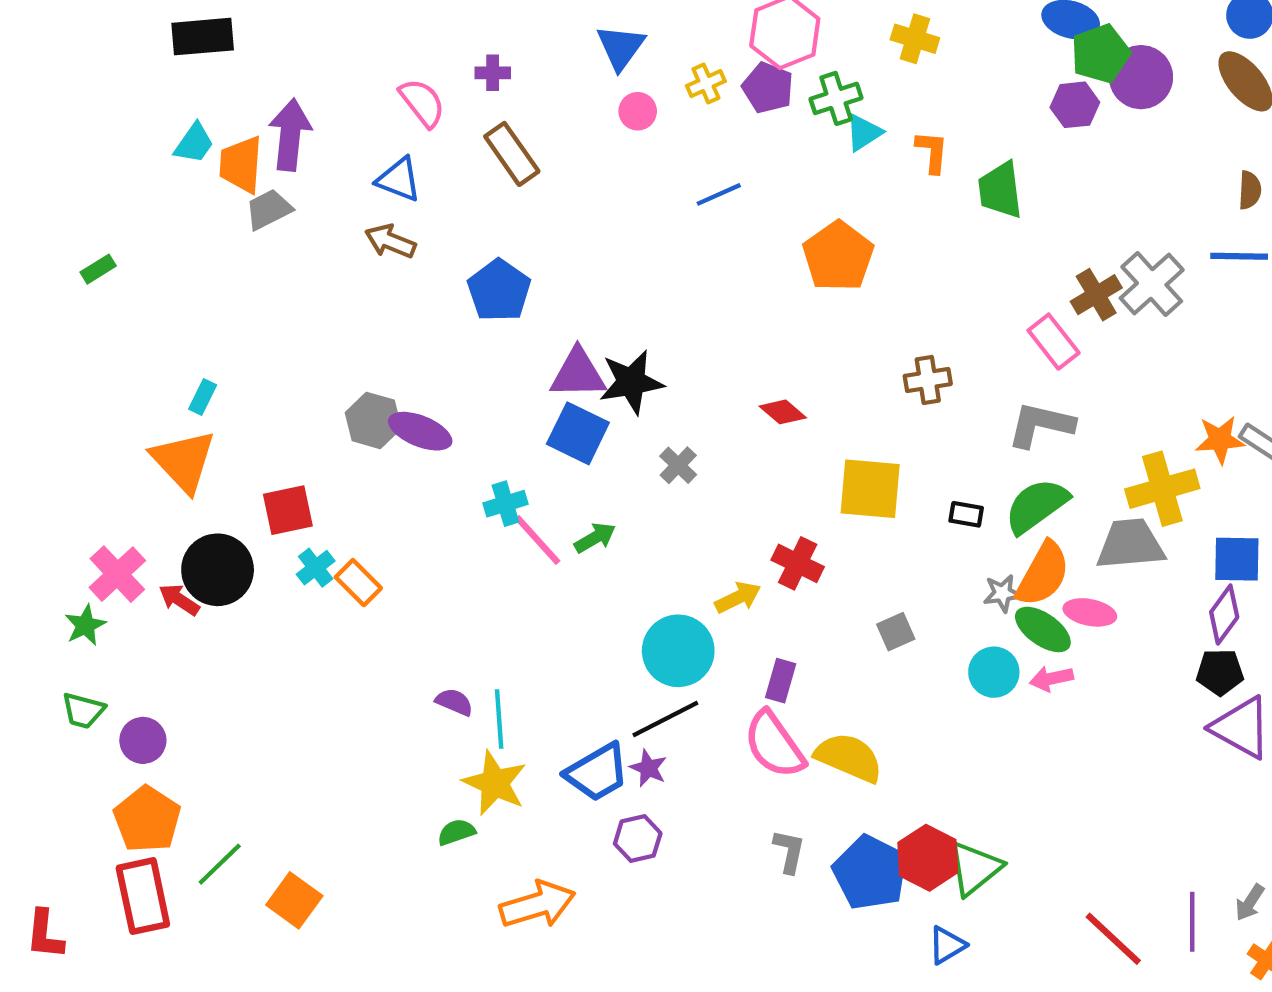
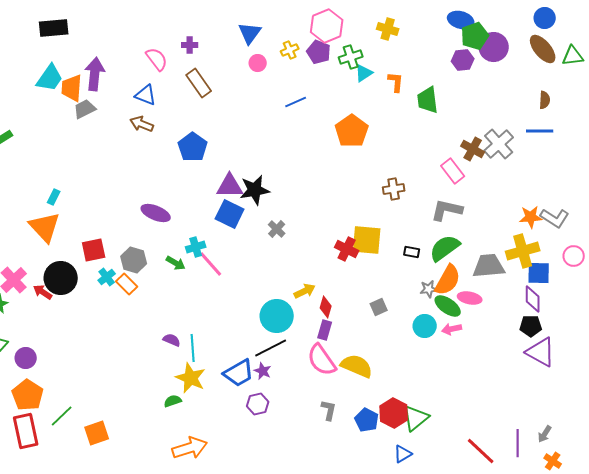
cyan trapezoid: (194, 143) -> (50, 78), size x1.4
brown cross: (1096, 295) -> (473, 149), turned -30
red diamond: (783, 412) -> (326, 307), moved, turned 65
gray hexagon: (373, 420) -> (134, 260), moved
yellow cross: (1162, 489) -> (523, 251), moved
green arrow: (595, 538) -> (176, 263), moved, turned 60
red cross: (798, 563) -> (347, 249), moved
purple diamond: (1224, 615) -> (533, 299), turned -36
blue pentagon: (870, 873) -> (367, 420), size x0.7
orange square: (294, 900) -> (97, 433), turned 35
orange arrow: (537, 905) -> (190, 448), moved

